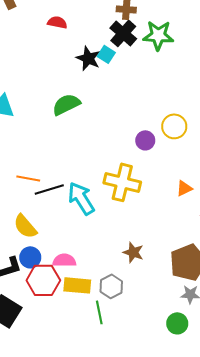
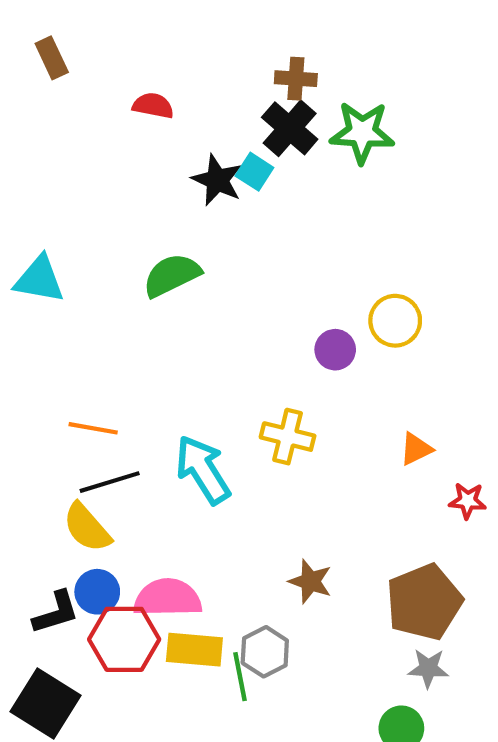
yellow cross: (122, 182) -> (288, 437), size x0.7
black line: (49, 189) -> (110, 482), moved
pink semicircle: (64, 260) -> (168, 598), size x1.4
green line: (99, 312) -> (240, 677), moved

